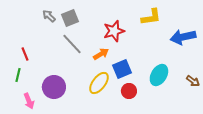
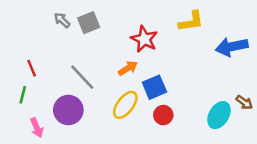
red star: (114, 31) -> (144, 39), turned -30
gray line: (72, 44) -> (82, 77), moved
cyan ellipse: (159, 75) -> (219, 115), moved

